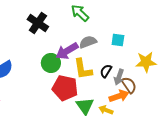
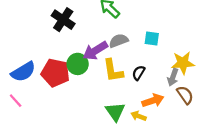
gray arrow: (119, 77) -> (173, 77), moved
brown semicircle: (129, 85) -> (185, 95), moved
red pentagon: (65, 88) -> (55, 73), moved

